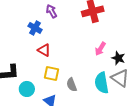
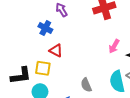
yellow square: (51, 74) -> (43, 68), moved

